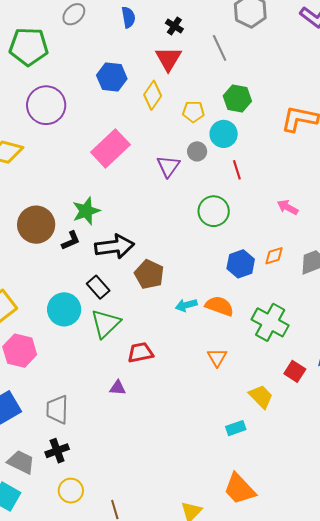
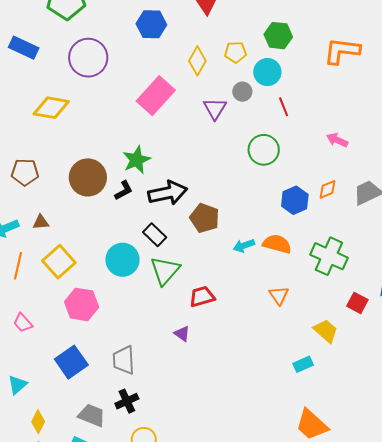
yellow diamond: (153, 95) -> (197, 61), moved
purple triangle: (118, 388) -> (182, 334), turned 36

